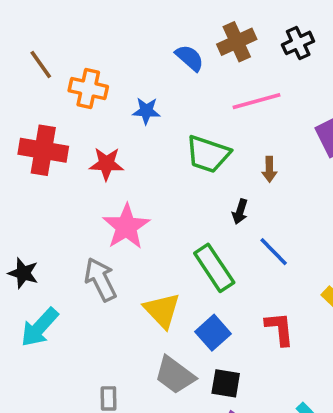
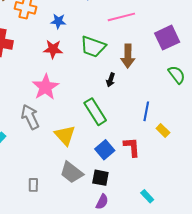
red star: (106, 164) -> (53, 49), moved
brown arrow: (269, 169) -> (128, 56), size x1.6
blue line: (274, 252) -> (146, 111), moved, turned 54
blue square: (213, 333) -> (105, 150), moved

